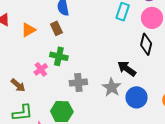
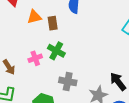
brown rectangle: (56, 28) -> (53, 23), moved

